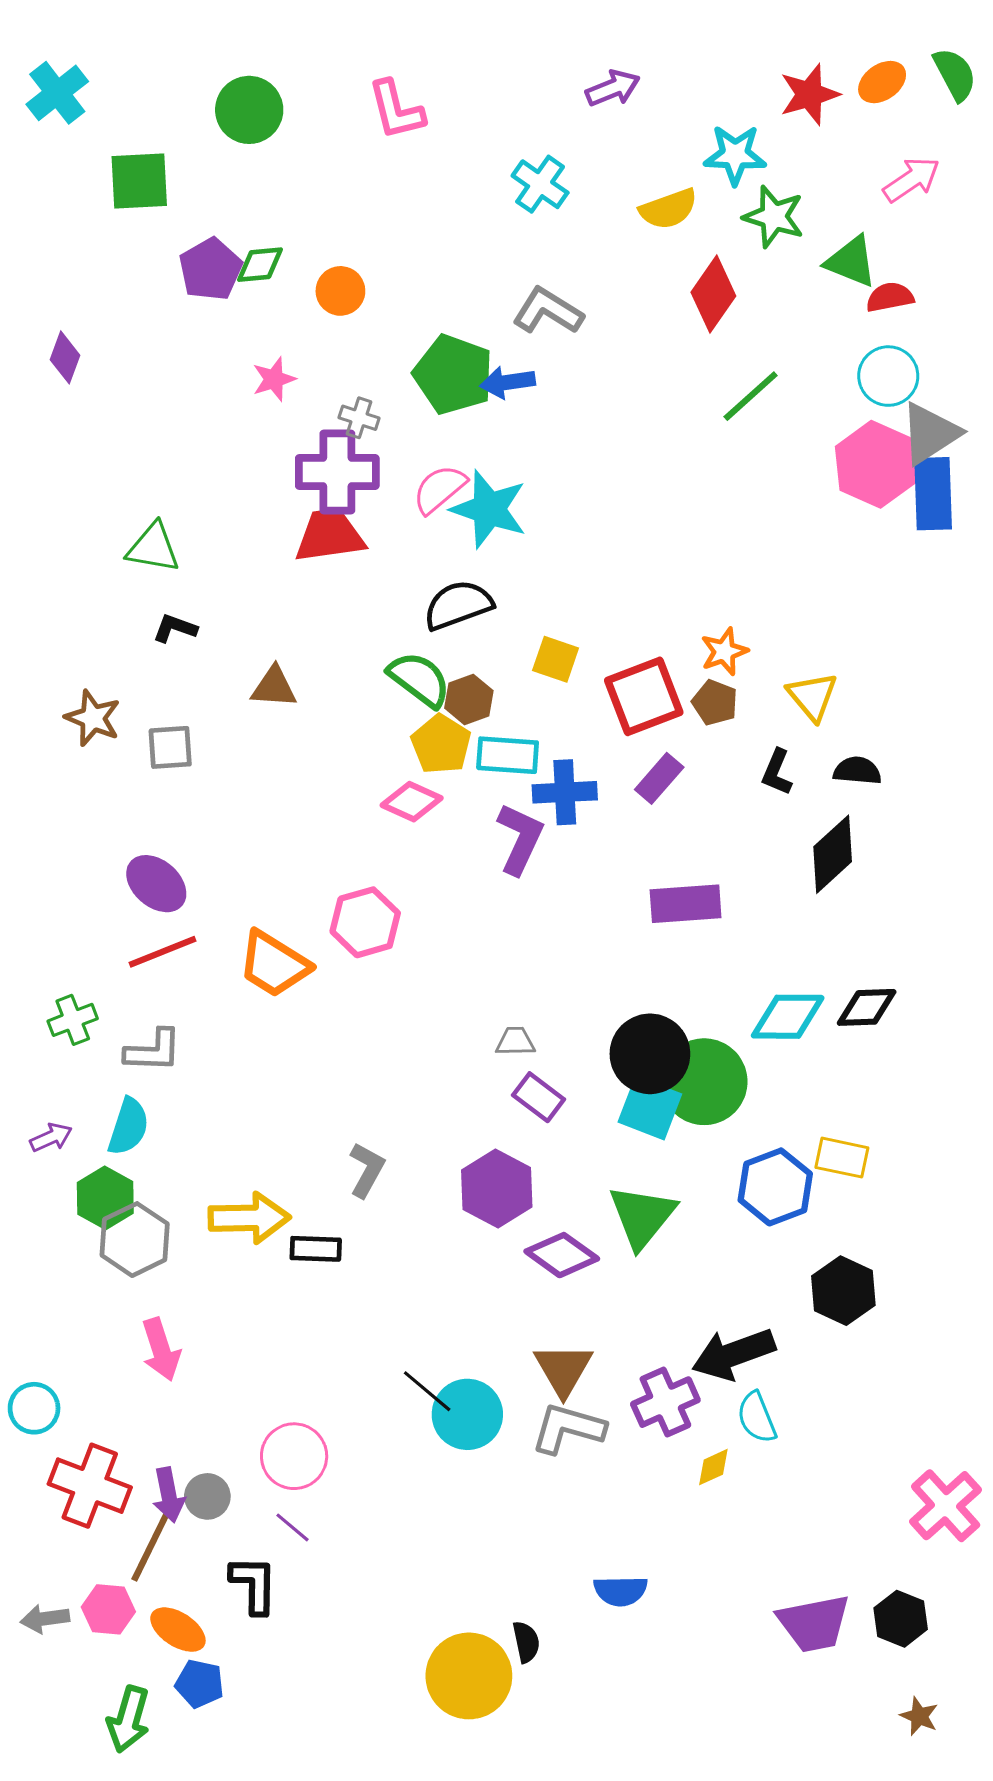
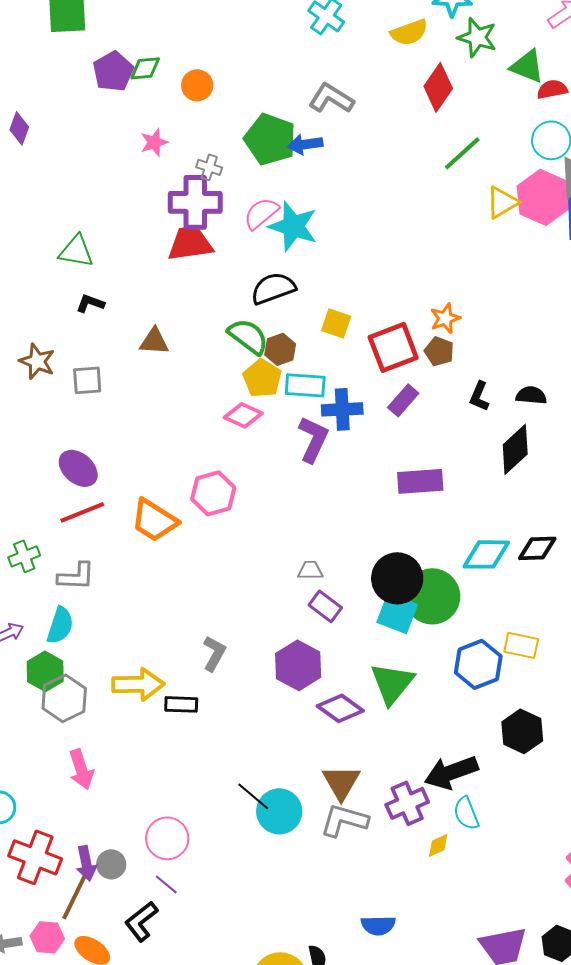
yellow triangle: (812, 696) -> (502, 202), moved, turned 39
black L-shape: (254, 1585) -> (141, 921), turned -129

